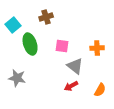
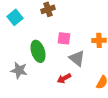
green ellipse: (30, 44) -> (38, 51), moved
red arrow: (71, 86) -> (64, 78), moved

